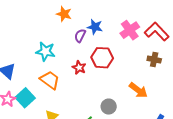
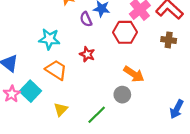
purple semicircle: (80, 36) -> (86, 19), turned -48
red hexagon: (102, 58) -> (125, 32), moved
orange arrow: (138, 90) -> (134, 74), moved

